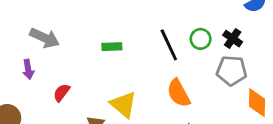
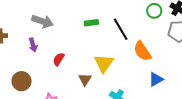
black line: (169, 45) -> (121, 29), moved
yellow triangle: (123, 105) -> (104, 63), turned 30

